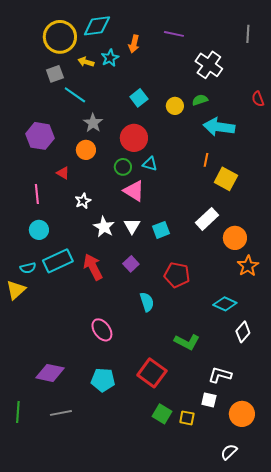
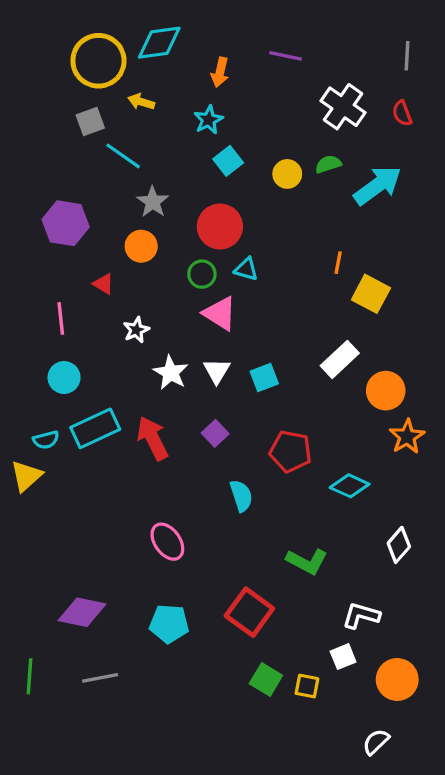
cyan star: (110, 58) -> (208, 120), moved
red semicircle: (258, 99) -> (402, 113), moved
cyan arrow: (219, 127) -> (378, 185), moved, turned 136
cyan diamond: (225, 304) -> (350, 486), moved
white square: (209, 400) -> (343, 657), turned -35

